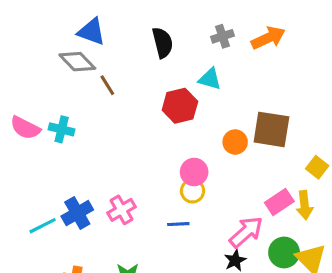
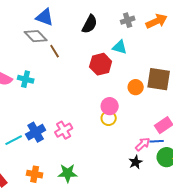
black semicircle: (163, 43) -> (90, 24), turned 42
blue line: (178, 224) -> (157, 141), moved
pink arrow: (246, 232) -> (143, 144), size x0.7

